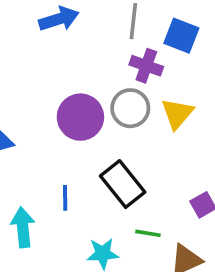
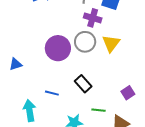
black rectangle: (123, 184) -> (83, 84), size x0.7
blue line: (65, 198) -> (52, 93), turned -72

